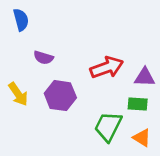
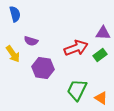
purple triangle: (145, 77) -> (103, 33), moved
yellow arrow: (18, 94) -> (13, 54), moved
green rectangle: (138, 104) -> (100, 55), moved, turned -40

